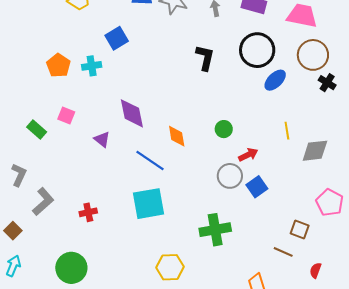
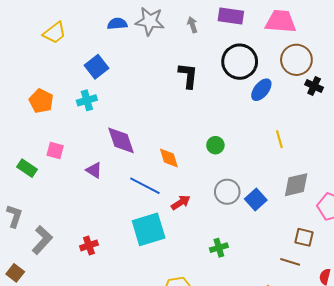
cyan cross: (92, 66) -> (87, 100), moved
gray diamond: (315, 151) -> (296, 185), moved
red arrow: (248, 155) -> (181, 203), moved
green cross: (215, 230) -> (219, 248), size x0.6

